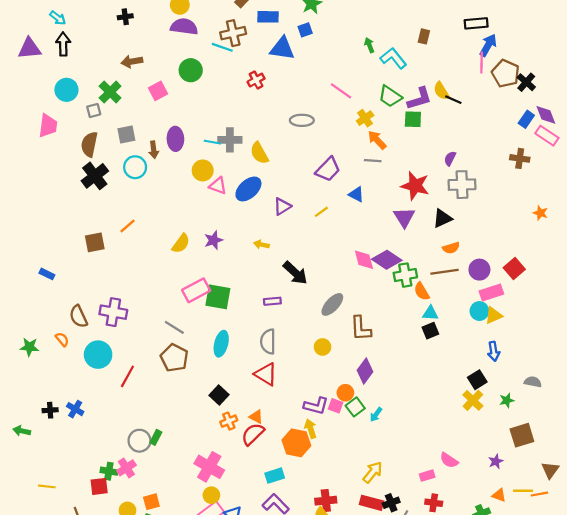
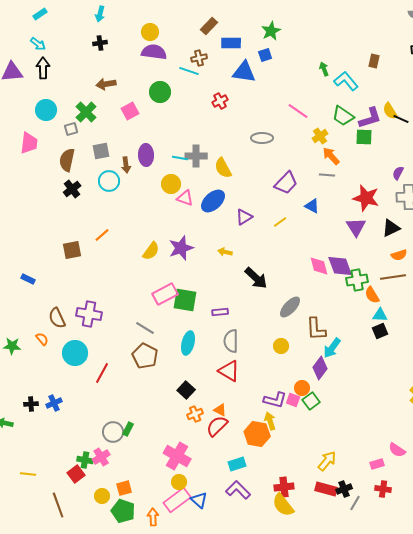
brown cross: (233, 33) -> (199, 58), size x0.7
black cross: (95, 176) -> (72, 189), size x0.7
purple star: (214, 240) -> (181, 248), size x1.4
purple diamond: (387, 260) -> (340, 266), turned 36
purple rectangle: (272, 301) -> (220, 312), moved
blue cross: (75, 409) -> (54, 403), turned 35
cyan arrow: (376, 415) -> (332, 348), moved, size x1.5
red square: (99, 486) -> (76, 474), turned -30

